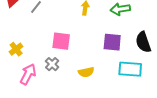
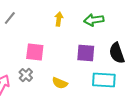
yellow semicircle: (86, 72) -> (60, 83), turned 35

